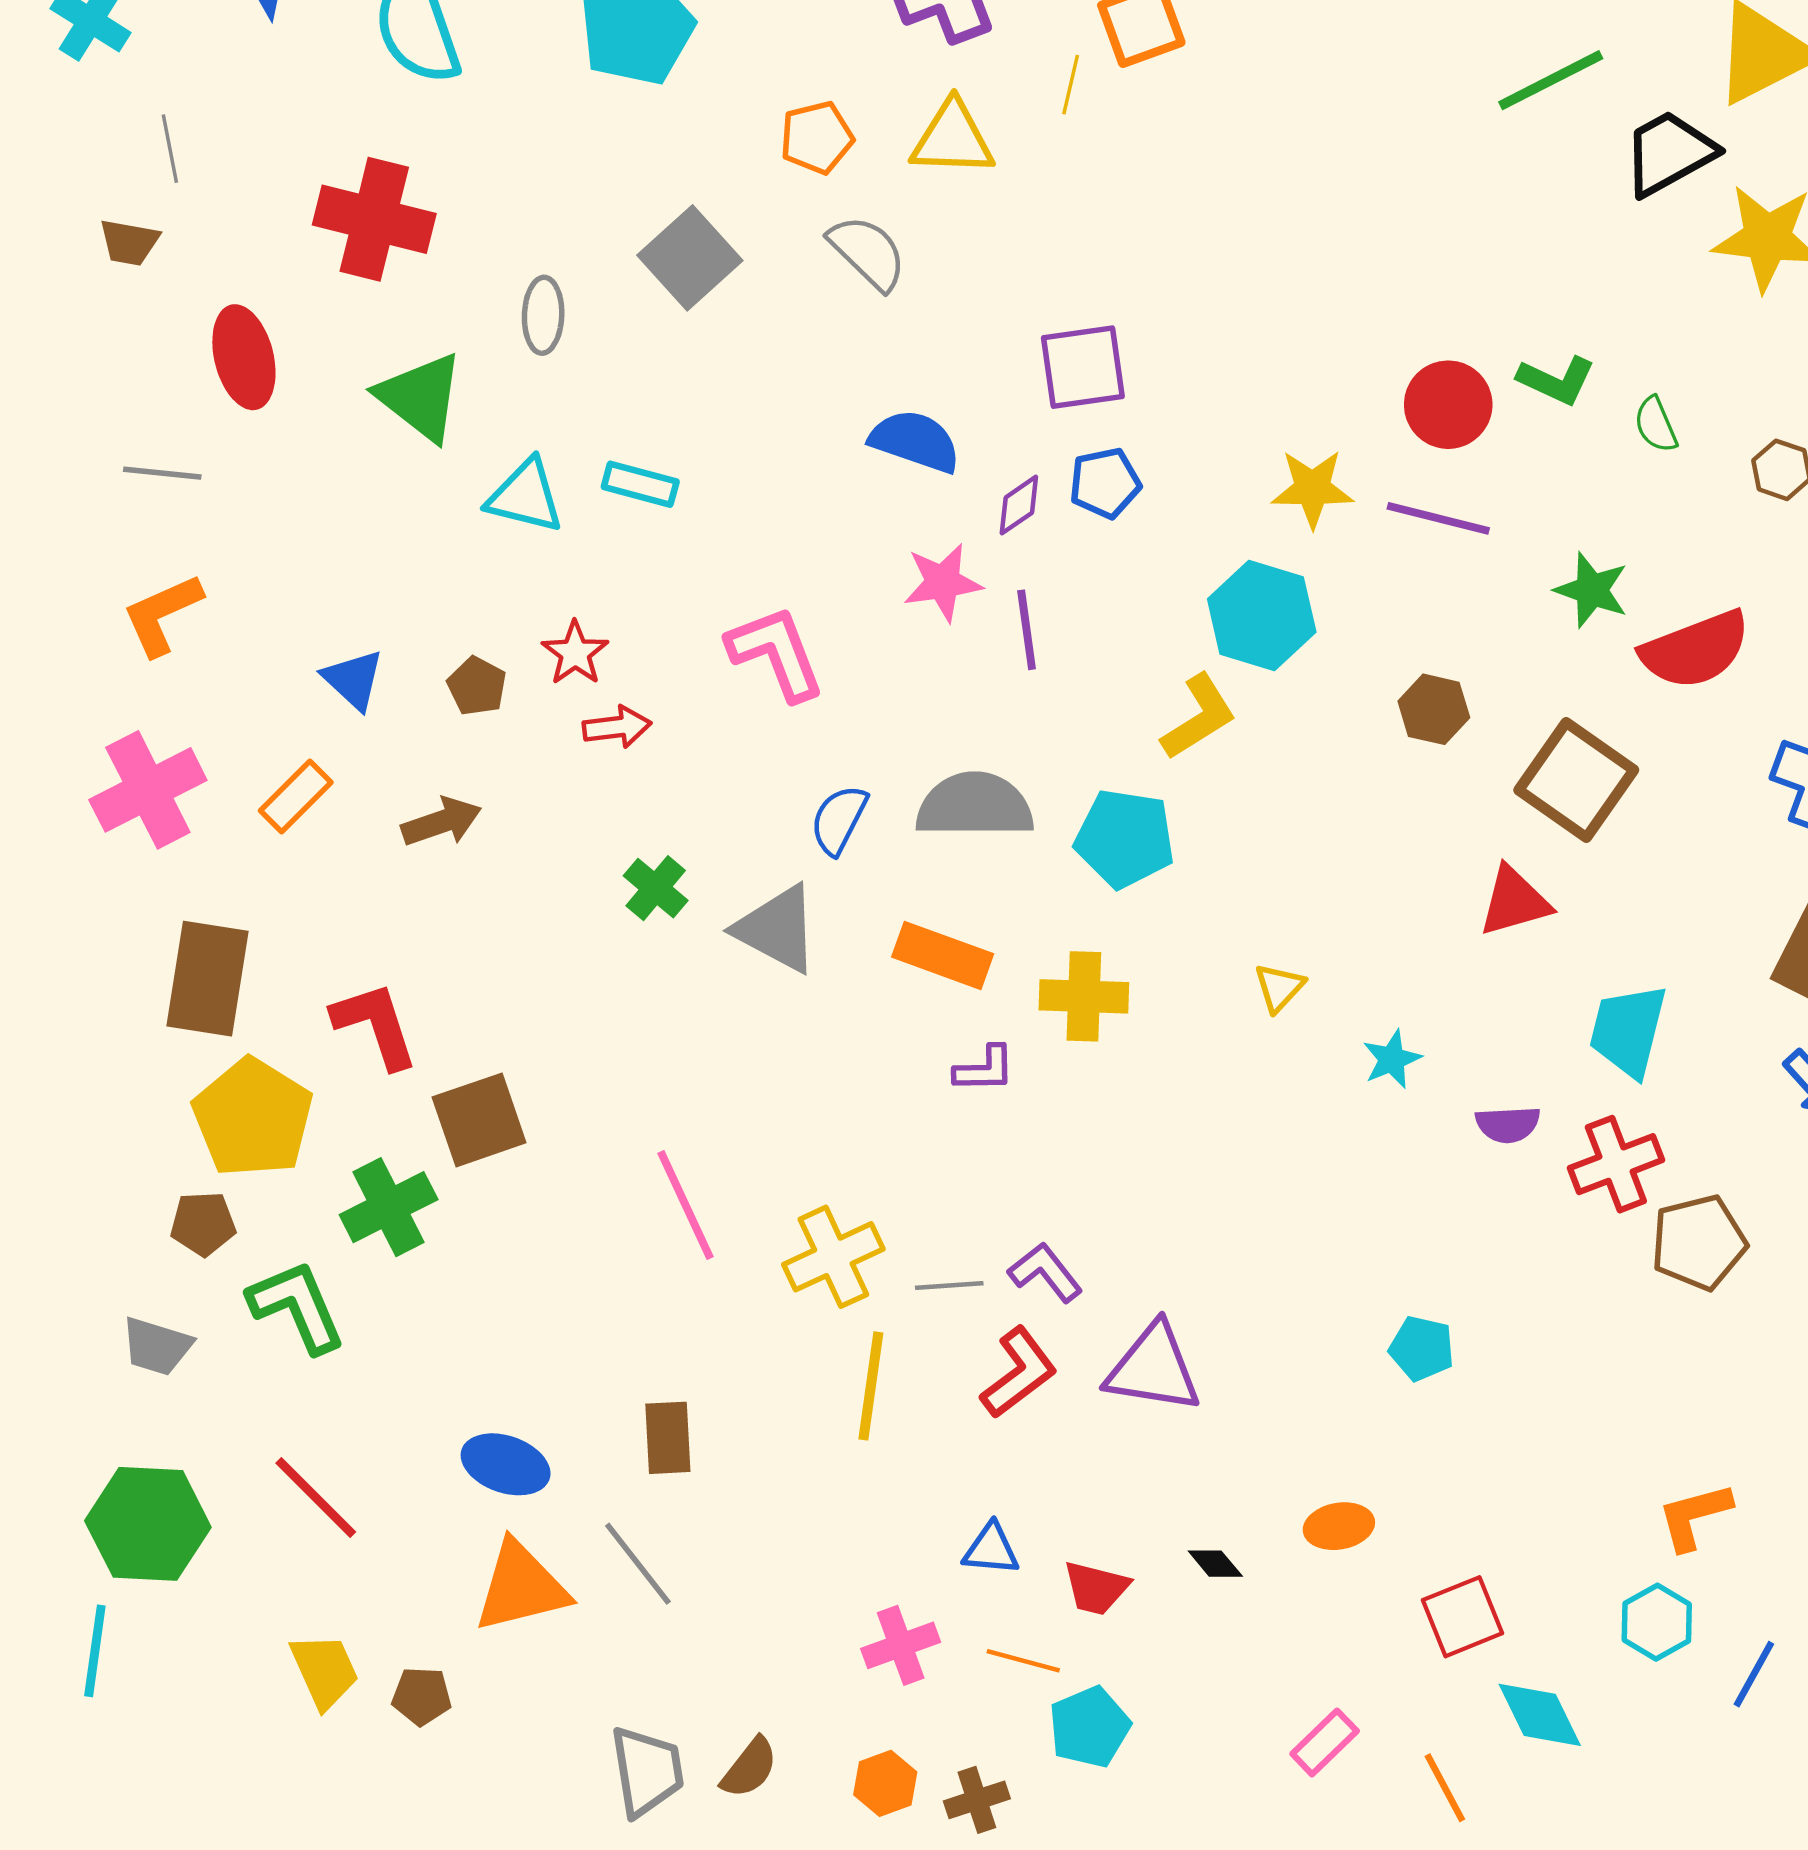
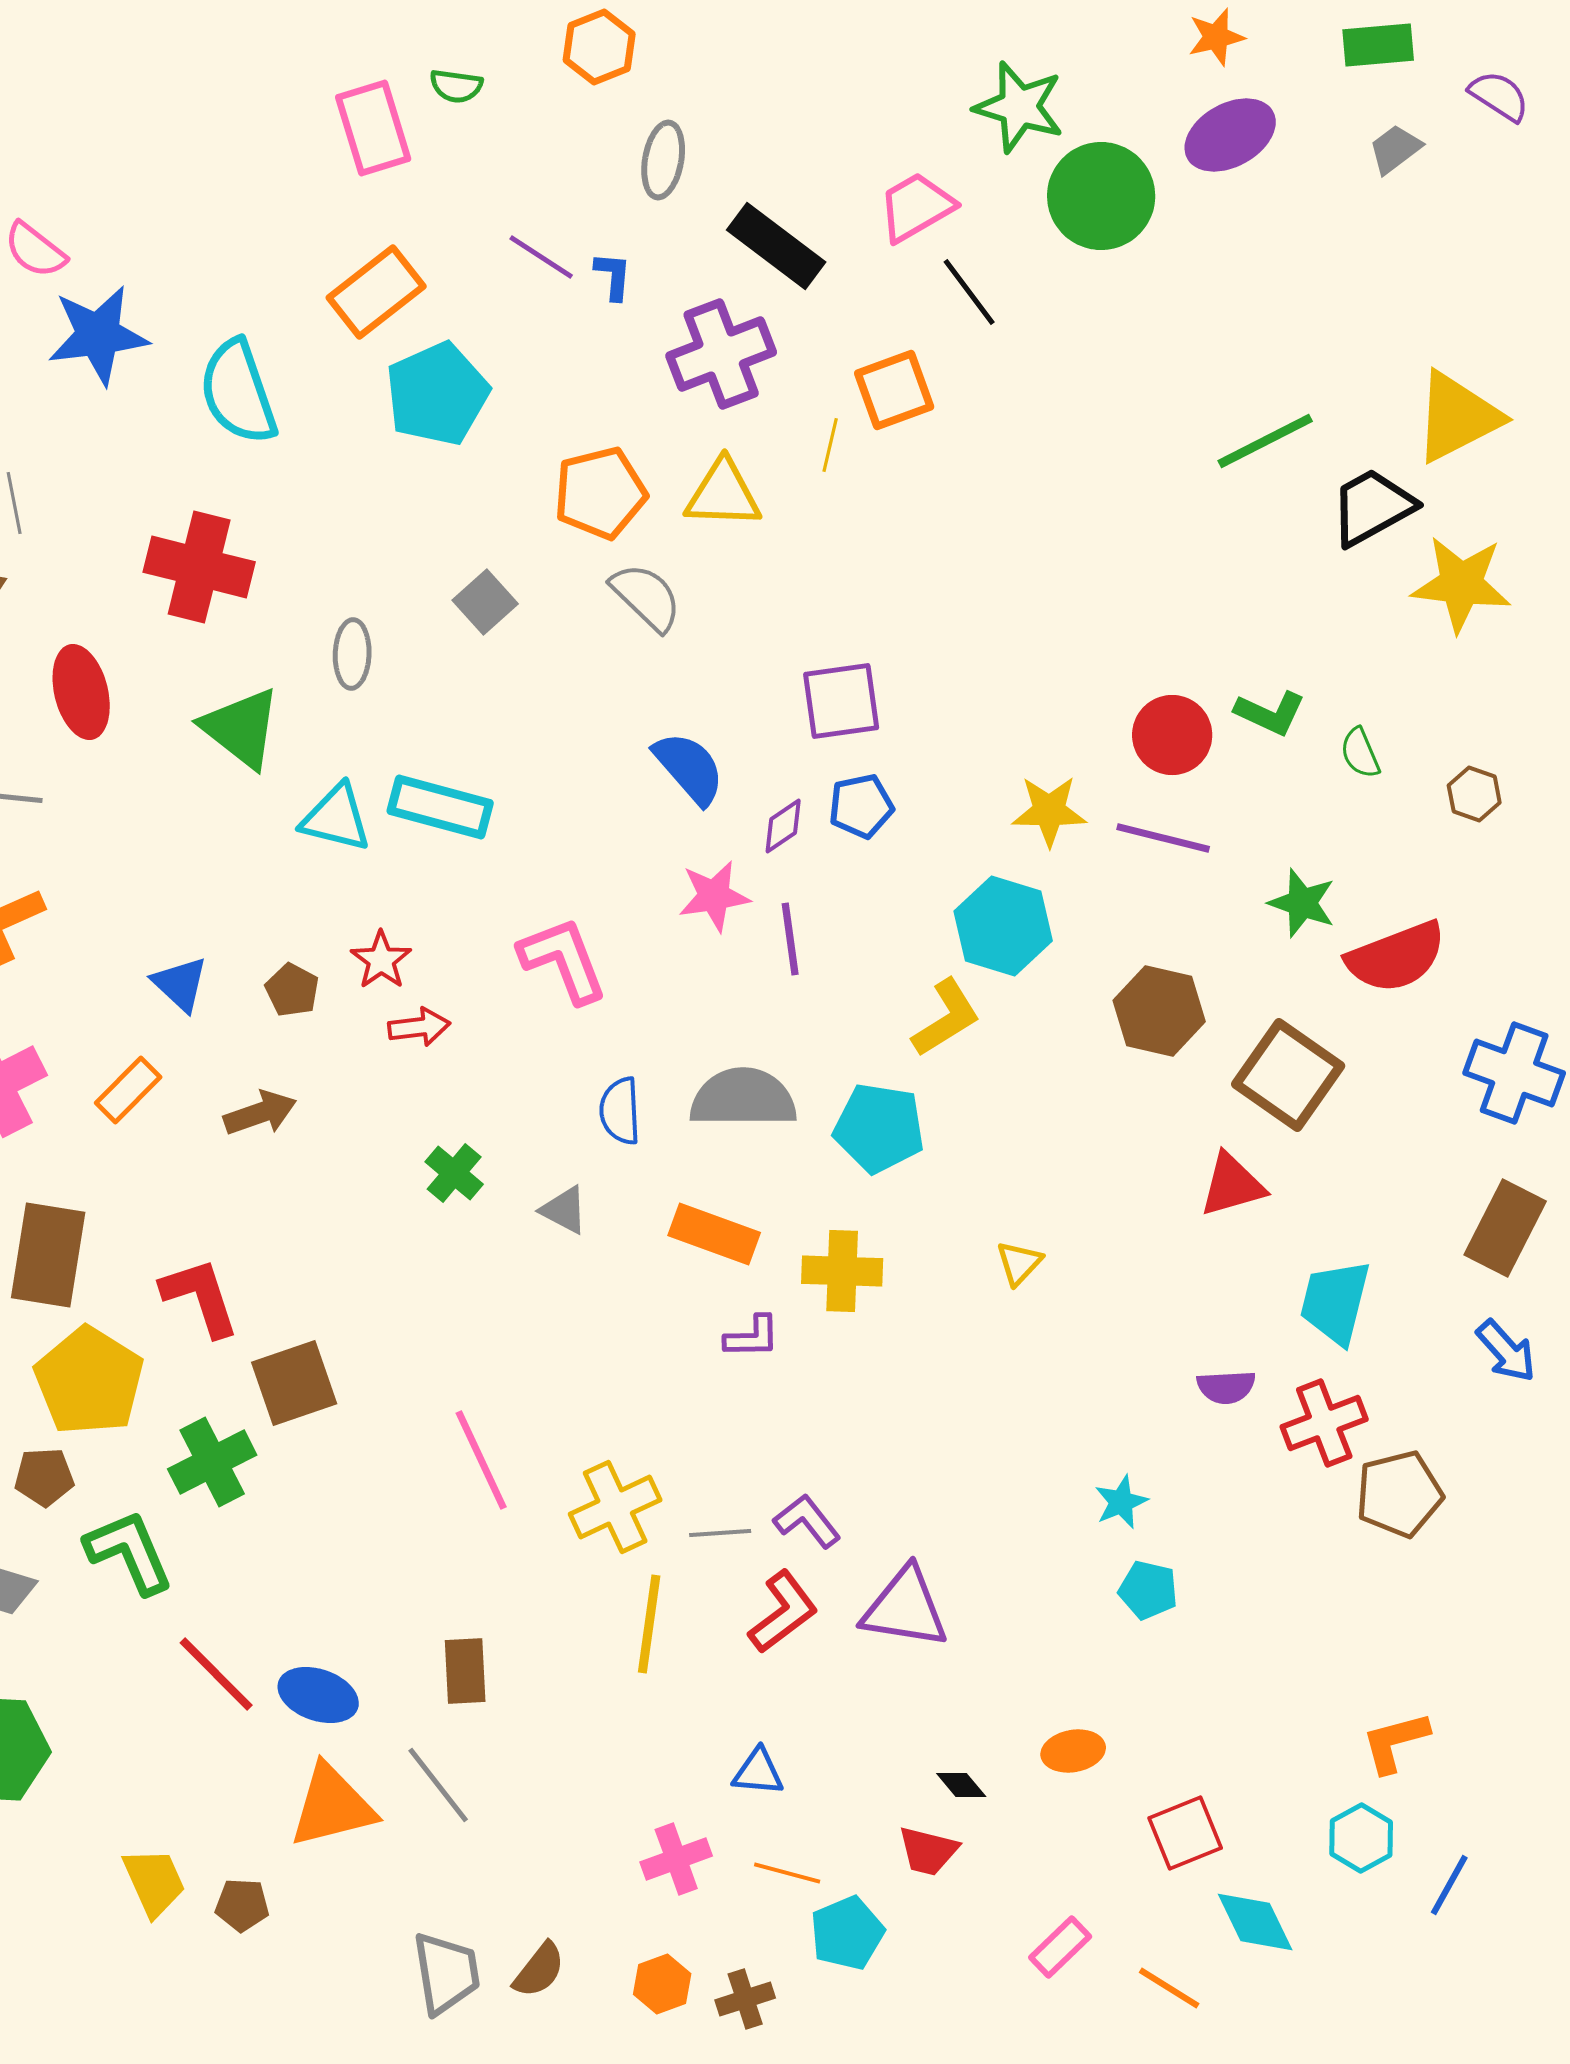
orange pentagon: (817, 138) -> (600, 493), size x1.4
gray square: (690, 258) -> (485, 602), size x0.7
blue semicircle: (915, 441) -> (689, 768), turned 30
cyan rectangle: (640, 484) -> (440, 807), size x1.5
brown hexagon: (1434, 709) -> (1159, 1011), size x1.4
blue semicircle: (839, 820) -> (620, 1111), turned -30
gray triangle: (777, 929) -> (564, 1210), size x0.6
cyan star: (1392, 1059) -> (1121, 1502), moved
red line: (316, 1497) -> (216, 1674), moved
red trapezoid: (1096, 1588) -> (928, 1851), moved
orange line: (1445, 1788) -> (1169, 1988), turned -30

